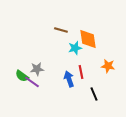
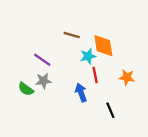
red line: (81, 72) -> (95, 75), moved
purple line: (32, 82) -> (42, 60), moved

